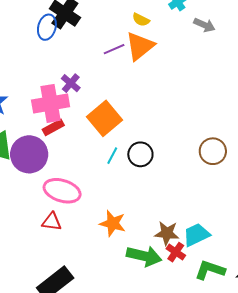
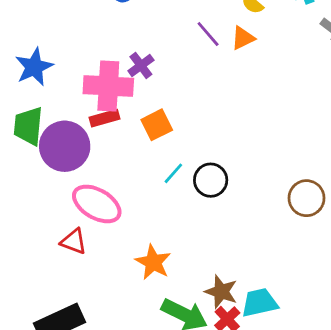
orange triangle: (140, 46) -> (243, 38), size x0.6
purple line: (114, 49) -> (208, 34), turned 60
orange square: (105, 118) -> (157, 125), moved, size x0.7

